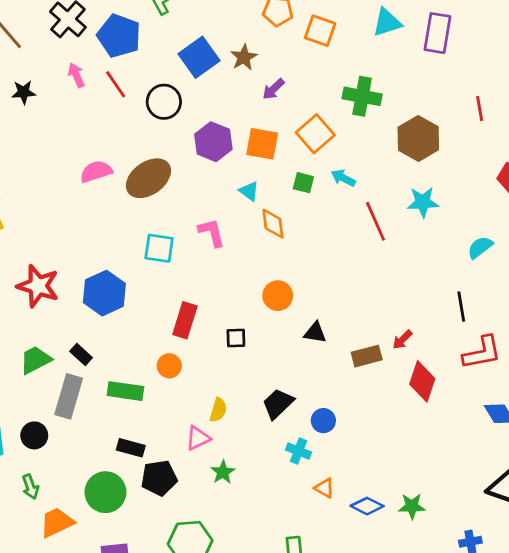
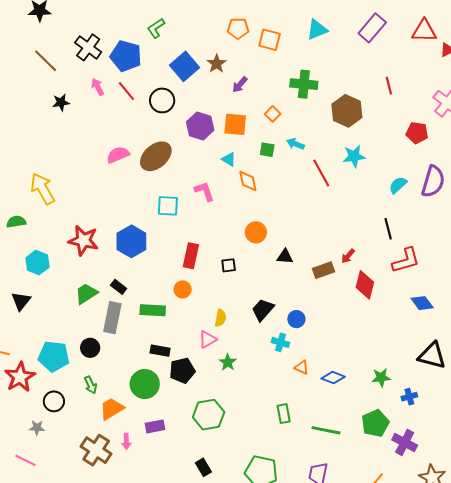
purple rectangle: (437, 33) -> (372, 28), moved, turned 36
orange square: (315, 134) -> (273, 114), size x0.6
green star: (412, 506) -> (381, 377), moved

